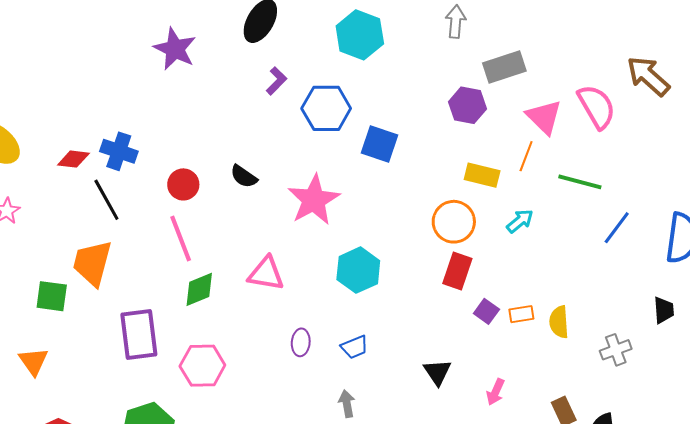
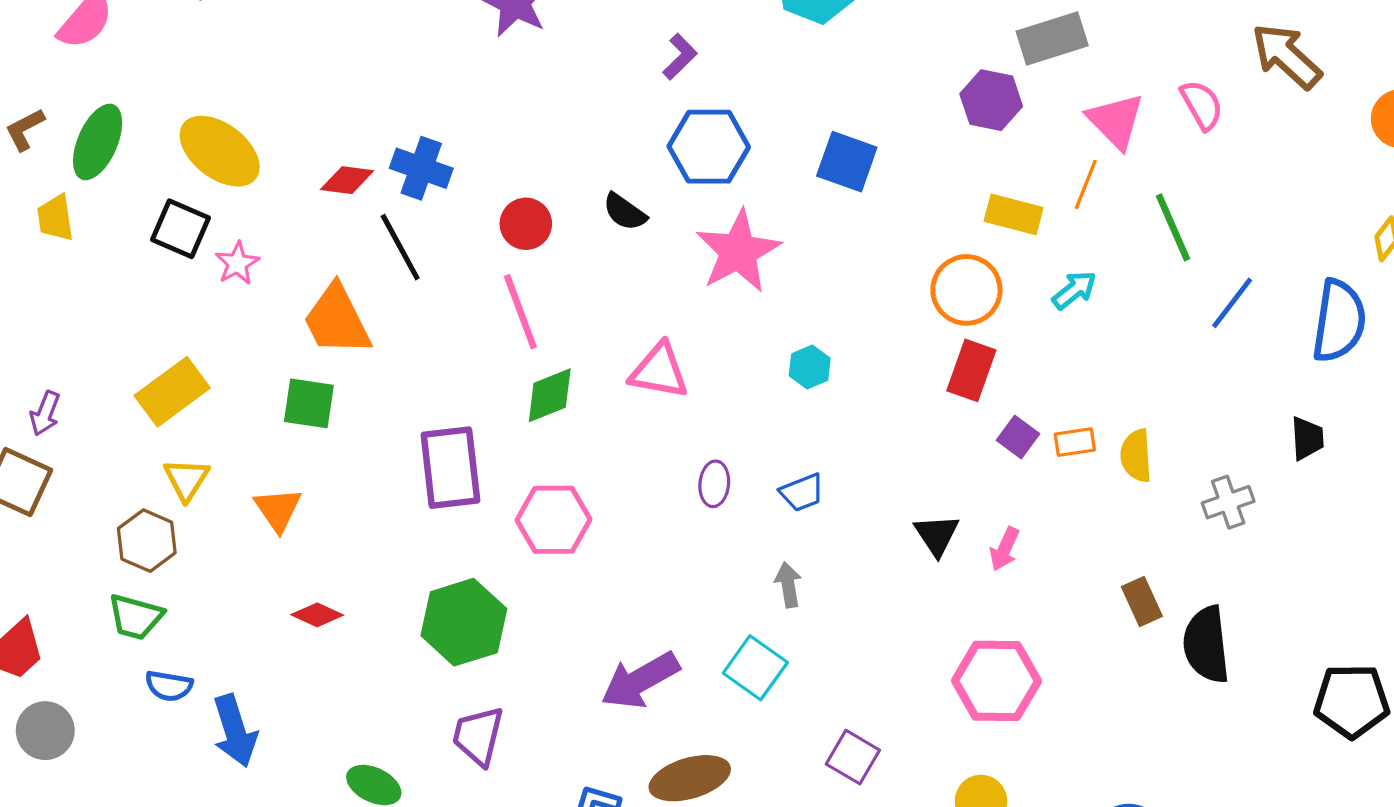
pink semicircle: (597, 107) -> (1202, 105), size x0.7
blue hexagon: (326, 108) -> (709, 147), moved
green line: (580, 182) -> (1173, 227), turned 51
orange trapezoid: (92, 263) -> (337, 320), moved, turned -42
cyan hexagon: (358, 270) -> (810, 367), size x0.6
pink arrow: (496, 392) -> (1005, 549), moved

